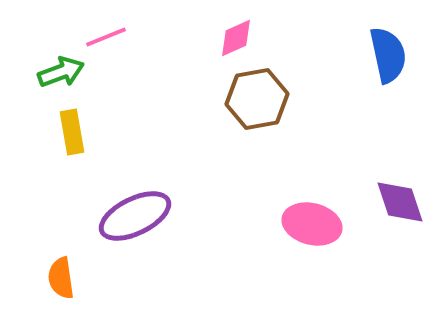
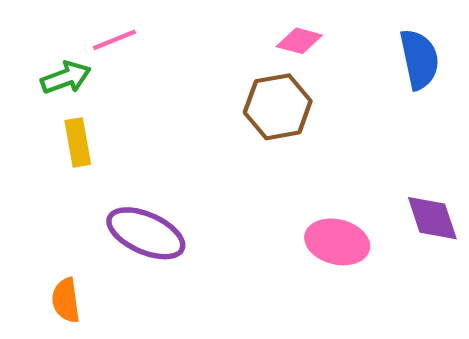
pink diamond: (236, 38) -> (299, 41), moved, turned 39
purple ellipse: (135, 216) -> (146, 233), turned 50

